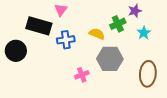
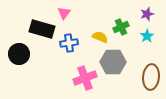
purple star: (135, 11) -> (147, 14), moved
pink cross: (82, 75) -> (85, 78), size x1.6

